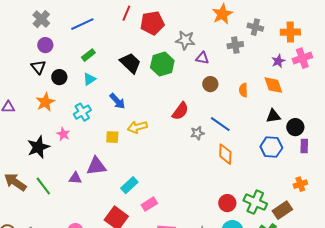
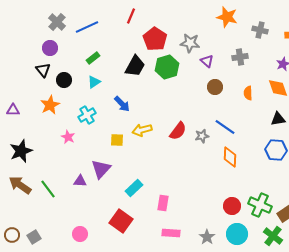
orange star: (222, 14) -> (227, 17), turned -30
gray cross: (41, 19) -> (57, 22), moved
red pentagon: (152, 23) -> (155, 39), moved, turned -30
gray cross: (235, 45) -> (240, 57), moved
purple triangle: (202, 58) -> (207, 61), turned 32
black trapezoid: (130, 63) -> (135, 66), turned 75
red semicircle: (180, 111) -> (178, 131), moved
black star: (38, 147) -> (21, 151), moved
purple triangle: (96, 166) -> (101, 169), turned -40
pink rectangle: (149, 204) -> (163, 203), moved, turned -49

